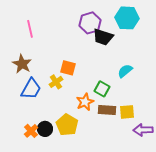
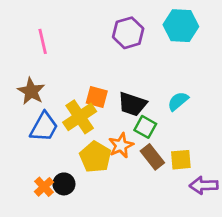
black trapezoid: (103, 37) -> (132, 104), moved
yellow cross: (56, 82) -> (80, 117), size x1.6
brown rectangle: (107, 110) -> (152, 157), turned 48
yellow pentagon: (67, 125) -> (95, 157), moved

